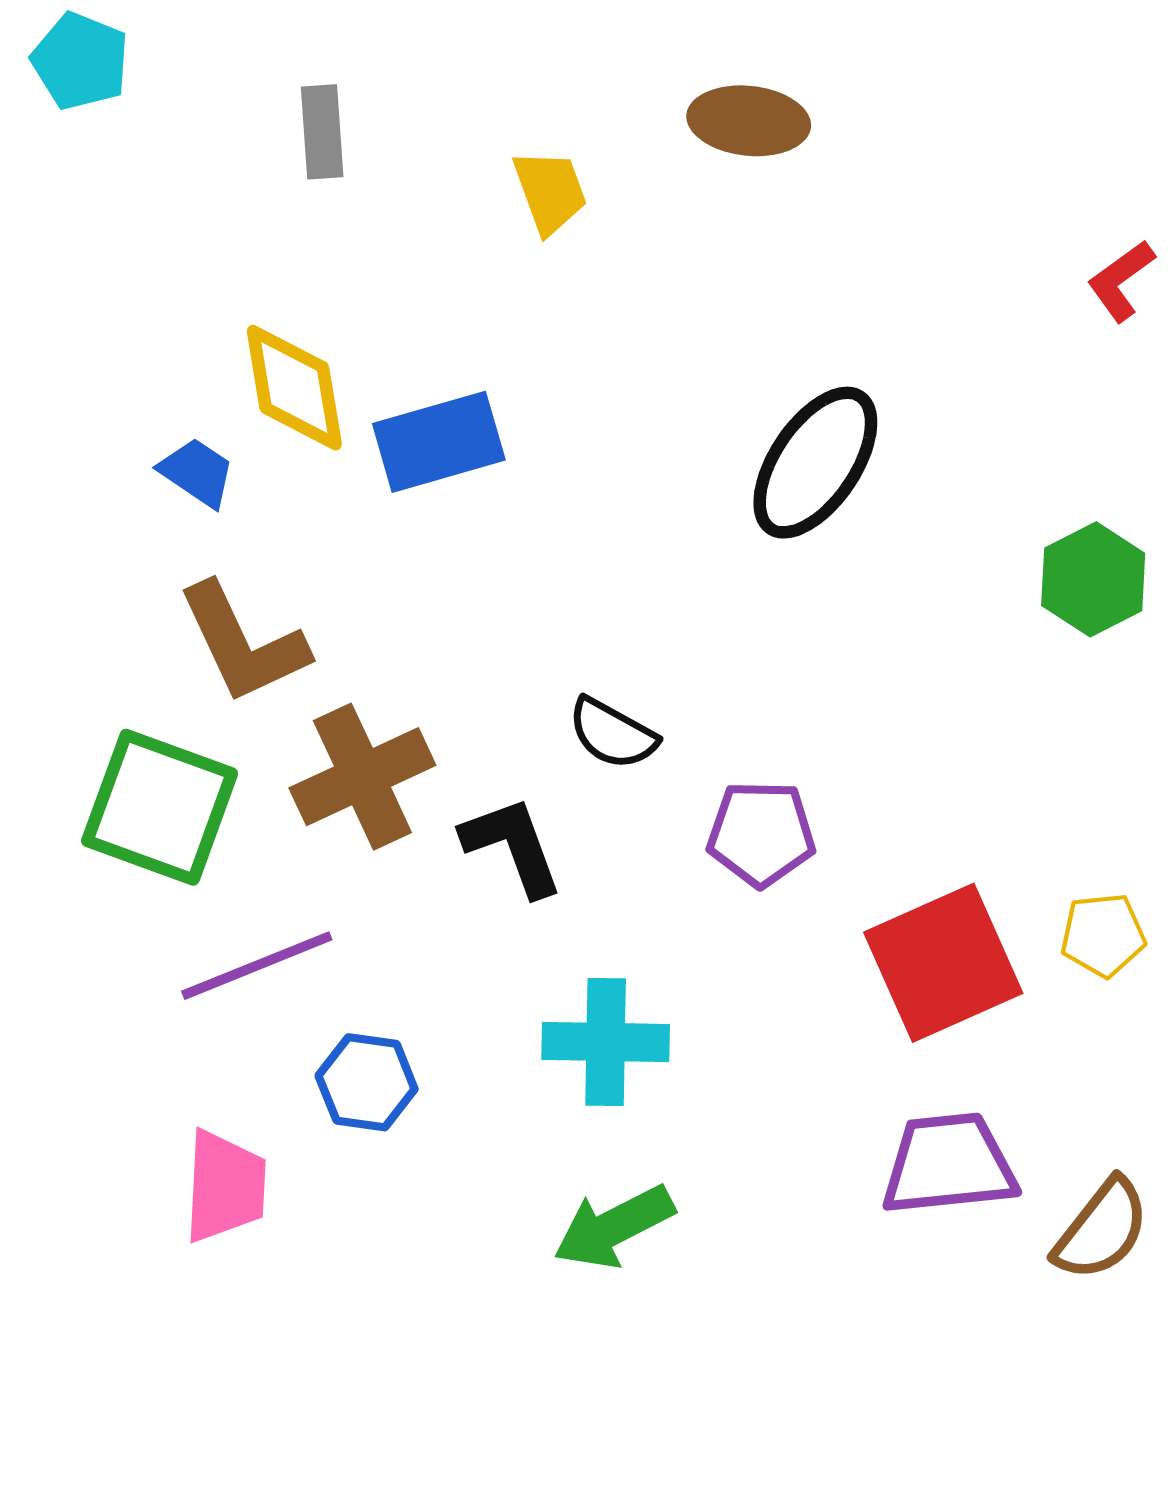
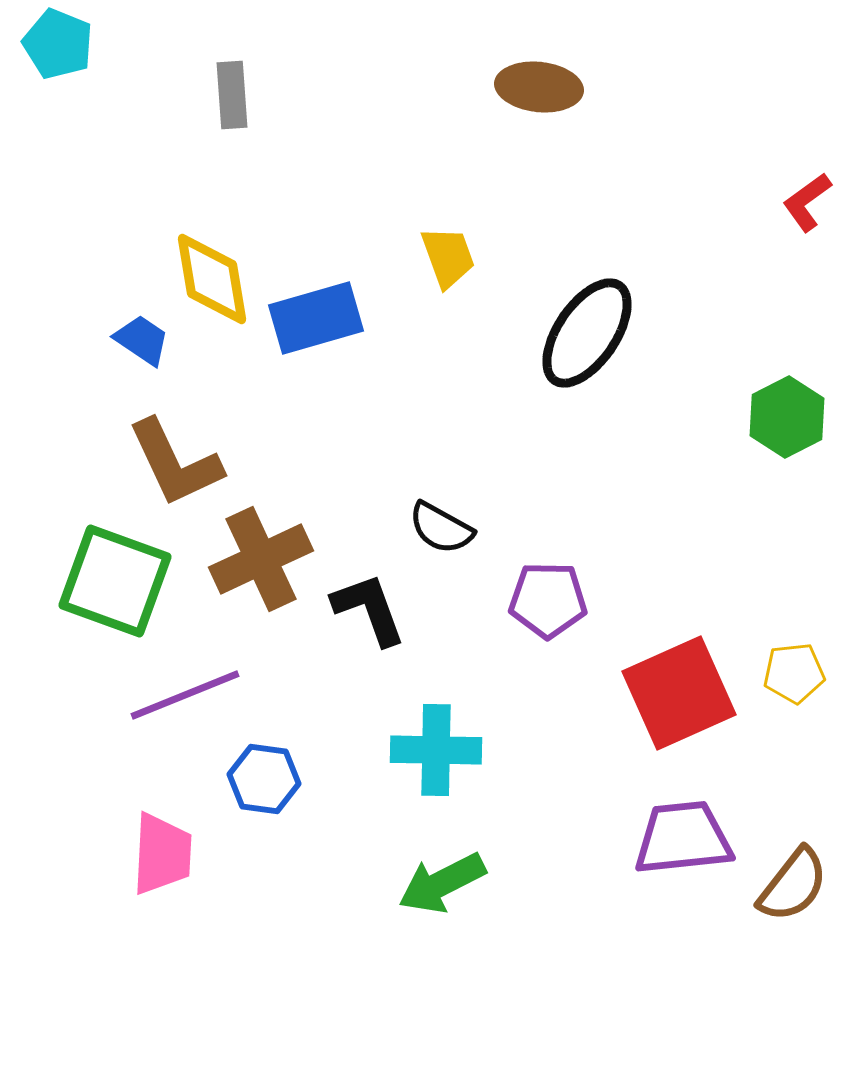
yellow trapezoid: (550, 192) -> (448, 257), moved

